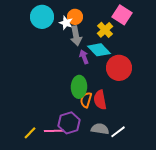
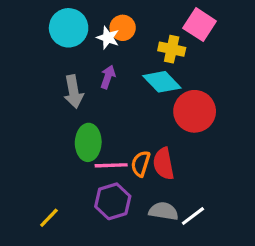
yellow cross: (105, 30) -> (172, 49), turned -35
gray arrow: (76, 36) -> (73, 92), moved
purple arrow: (84, 57) -> (108, 77), moved, turned 40
green ellipse: (79, 87) -> (88, 142), moved
pink line: (54, 131) -> (111, 165), moved

